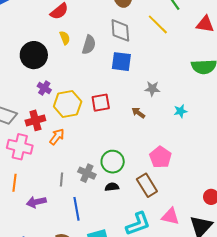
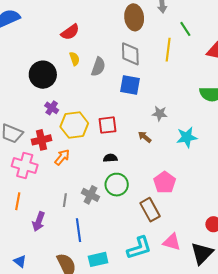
yellow line: (158, 24) -> (168, 50), turned 50
cyan star: (180, 111) -> (187, 137), size x1.5
black semicircle: (112, 187) -> (110, 158), moved
purple arrow: (36, 202) -> (39, 221), turned -60

